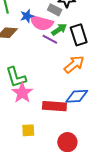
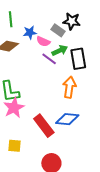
pink semicircle: (42, 23) -> (43, 41), size x0.6
orange arrow: (74, 64) -> (69, 87), turned -50
red rectangle: (54, 106) -> (44, 126), turned 40

